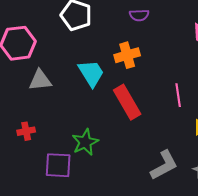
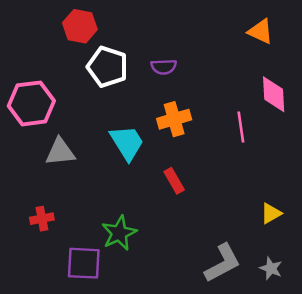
purple semicircle: (139, 15) -> (164, 67), moved
pink line: (178, 95) -> (241, 127), moved
red rectangle: (127, 102) -> (174, 181), size x0.6

